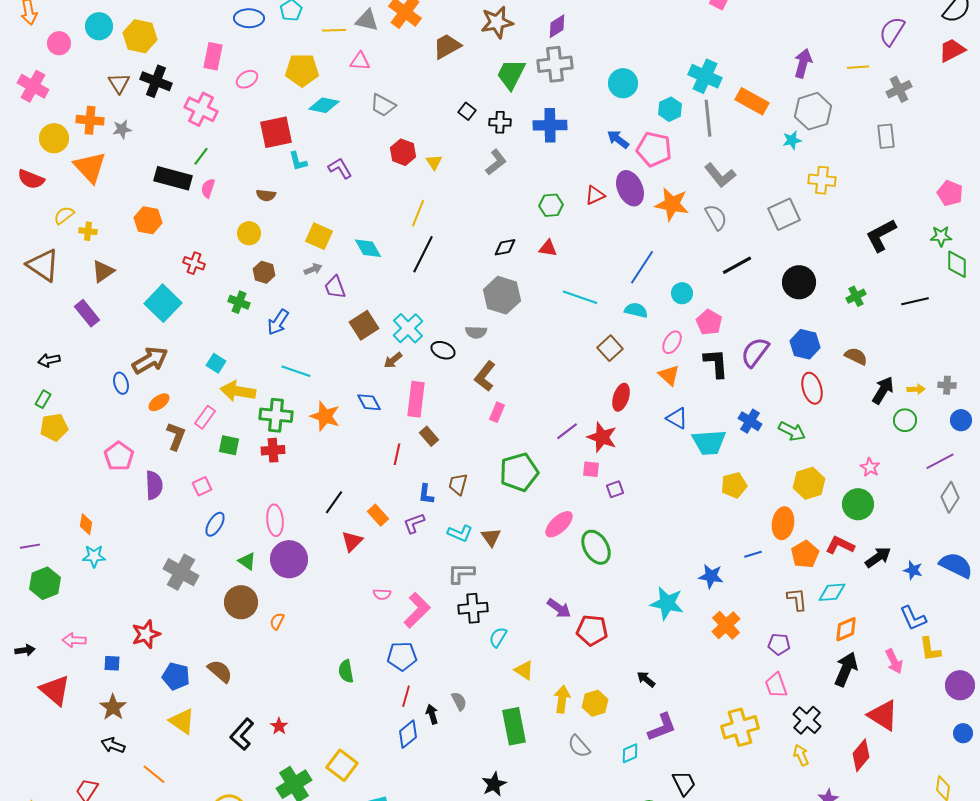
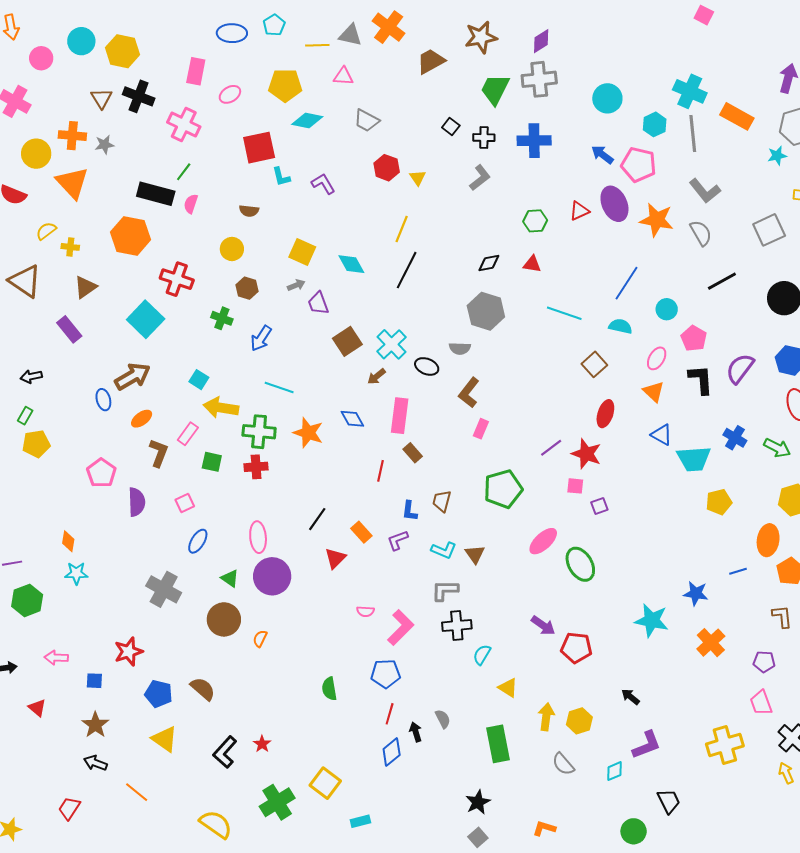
orange hexagon: (148, 220) -> (131, 236), size x1.4
red cross: (194, 263) -> (177, 279), size x1.5
red triangle: (55, 690) -> (37, 708), size x0.6

